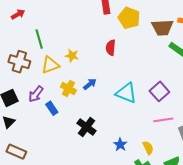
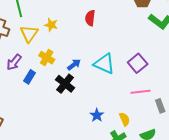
yellow triangle: (50, 65) -> (29, 34), turned -36
blue arrow: (90, 84) -> (74, 65), moved
blue rectangle: (52, 108) -> (30, 77), turned 64
black cross: (87, 127) -> (65, 84), moved

